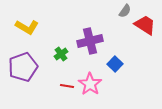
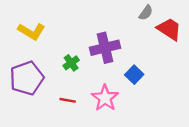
red line: (67, 86) -> (68, 100), moved

